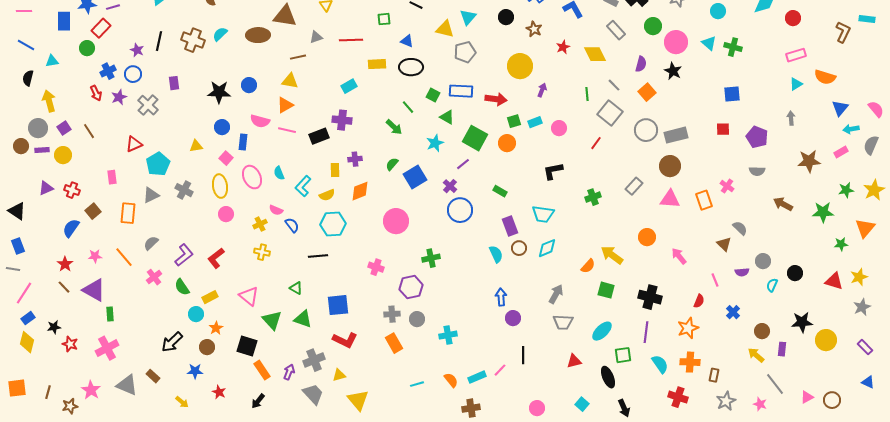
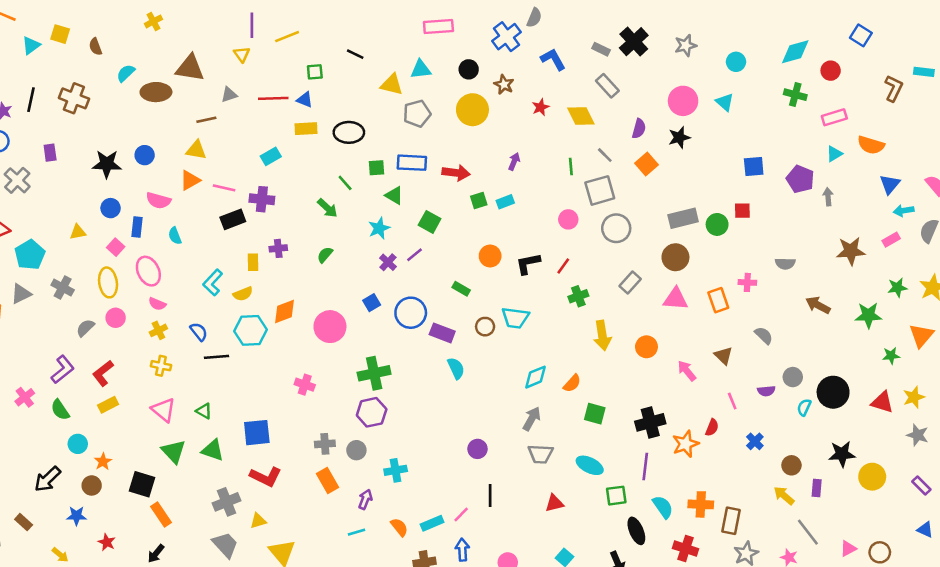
cyan triangle: (468, 17) -> (421, 69), turned 42
green circle: (653, 26) -> (717, 224), moved
cyan semicircle: (220, 34) -> (126, 73), moved
blue triangle: (407, 41) -> (305, 100), moved
green cross: (733, 47) -> (795, 95), moved
yellow circle: (520, 66) -> (472, 110), moved
black star: (673, 71) -> (679, 137), turned 30
green square: (433, 95) -> (377, 168), turned -32
gray square: (610, 113) -> (600, 190), turned 35
pink circle: (559, 128) -> (568, 219), moved
pink line: (287, 130) -> (224, 188), moved
gray circle: (646, 130) -> (616, 228), moved
purple pentagon: (757, 137) -> (800, 179), moved
green square: (475, 138) -> (430, 222), size x0.7
orange circle: (507, 143) -> (490, 256), moved
red line: (596, 143) -> (563, 266), moved
cyan semicircle: (279, 173) -> (175, 236), moved
blue square: (415, 177) -> (372, 303), moved, size x0.6
purple cross: (450, 186) -> (388, 262), moved
pink cross: (727, 186) -> (747, 282), turned -32
orange diamond: (360, 191) -> (285, 311), moved
pink semicircle: (276, 210) -> (157, 304), moved
purple rectangle: (510, 226) -> (442, 333), moved, turned -48
gray semicircle: (151, 243) -> (85, 328), moved
brown triangle: (724, 244) -> (723, 356), moved
brown circle: (519, 248) -> (485, 327), moved
cyan diamond: (547, 248) -> (535, 377), moved
yellow arrow: (612, 255) -> (602, 335), moved, turned -135
black line: (318, 256) -> (216, 357), moved
green cross: (431, 258) -> (374, 373), size x1.4
black circle: (795, 273) -> (833, 392), size x1.6
purple hexagon: (411, 287) -> (372, 412), moved
pink triangle: (249, 296) -> (164, 410), moved
yellow rectangle: (210, 297) -> (108, 405), moved
blue arrow: (501, 297) -> (462, 550), moved
black cross: (650, 297) -> (650, 422), turned -30
gray star: (862, 307) -> (918, 435), turned -30
orange star: (688, 328) -> (686, 444), moved
cyan ellipse: (602, 331) -> (590, 465), turned 70
purple arrow: (289, 372) -> (365, 499), moved
brown rectangle: (714, 375) -> (731, 521), size x1.5
black ellipse: (608, 377) -> (636, 531), moved

